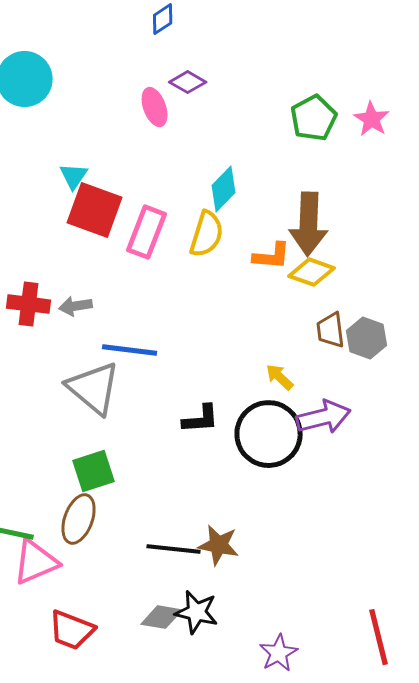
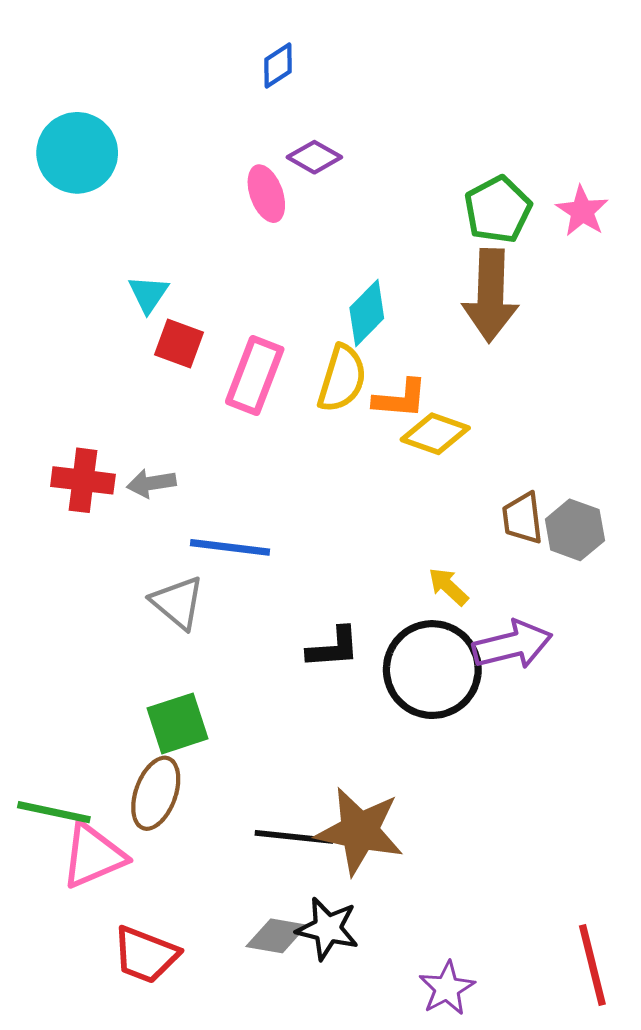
red square: (95, 210) -> (179, 343), size x0.6
brown arrow: (309, 224) -> (491, 295), moved
orange L-shape: (272, 256) -> (400, 399), moved
yellow diamond: (312, 272) -> (435, 434), moved
gray triangle: (94, 388) -> (178, 603), size x0.7
brown star: (219, 545) -> (360, 831), size x1.5

